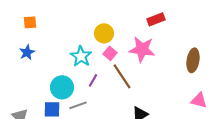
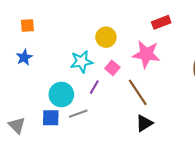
pink square: (110, 53) -> (112, 68), moved
cyan star: (81, 56) -> (82, 62), turned 30
brown line: (122, 76) -> (138, 92), moved

